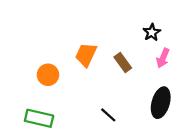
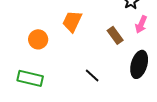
brown rectangle: (123, 62) -> (115, 35), moved

